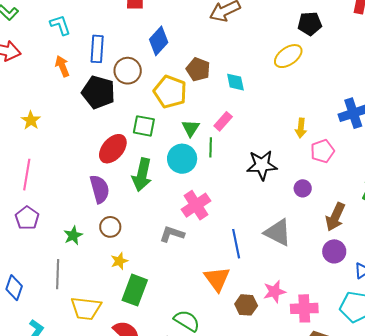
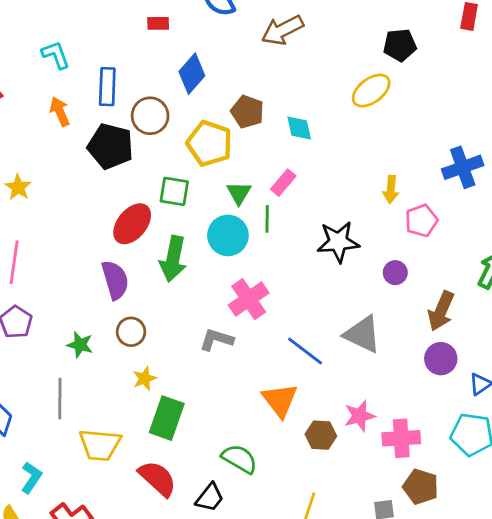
green star: (73, 235) -> (80, 345), turned -30
blue line: (236, 244) -> (305, 351), turned -40

